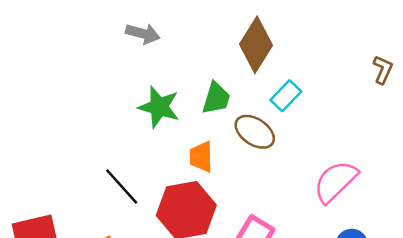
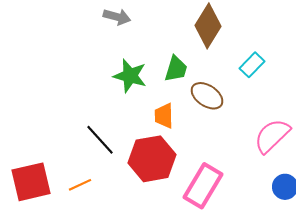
cyan rectangle: (286, 96) -> (252, 65), moved

